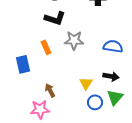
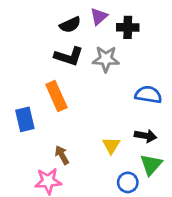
gray star: (74, 40) -> (106, 59), moved
orange rectangle: (46, 47) -> (56, 96), size x1.5
blue circle: (95, 102) -> (128, 182), moved

